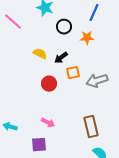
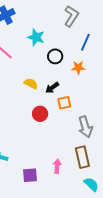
gray arrow: (97, 81) -> (85, 127), moved, turned -90
pink arrow: (48, 123) -> (57, 166), moved, turned -112

